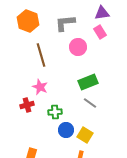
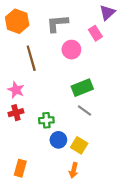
purple triangle: (102, 13) -> (107, 13), moved, turned -35
pink star: (40, 87) -> (16, 90), moved

